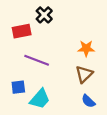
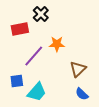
orange star: (86, 48) -> (57, 44), moved
purple line: (37, 60) -> (34, 56), turned -70

